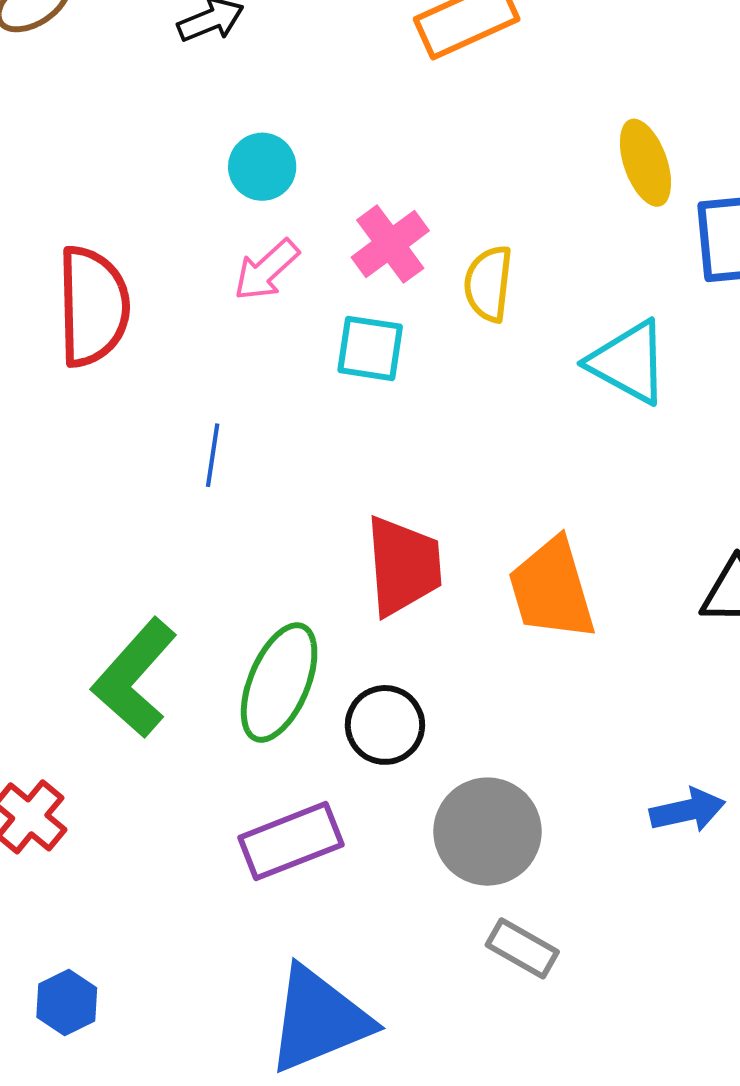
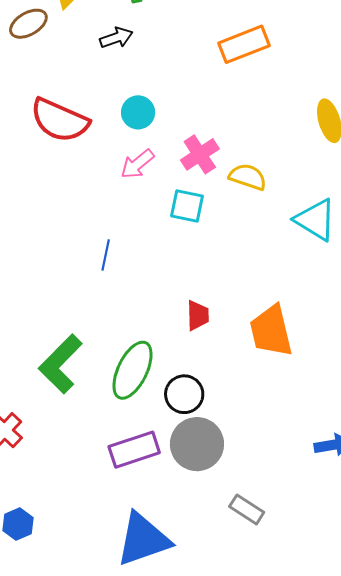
yellow semicircle: (488, 284) -> (248, 177), turned 99
red semicircle: (93, 306) -> (60, 120), moved, turned 112
red trapezoid: (403, 566) -> (198, 315), size x0.6
gray circle: (487, 832) -> (197, 444), moved

